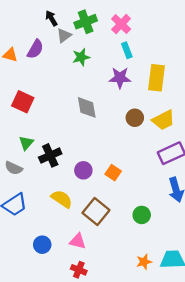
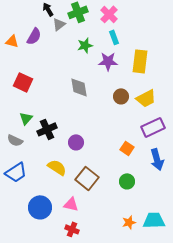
green star: (81, 57) -> (85, 45), moved
orange square: (113, 173) -> (127, 148), moved
blue circle: (42, 245) -> (40, 207), size x1.5

